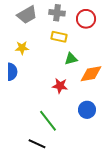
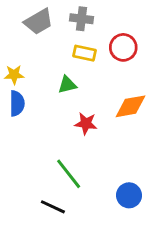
red circle: (86, 19) -> (123, 47), moved
yellow star: (22, 48) -> (14, 75), moved
green triangle: (71, 59) -> (67, 85), moved
blue circle: (87, 110) -> (129, 195), moved

